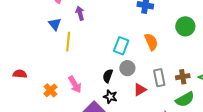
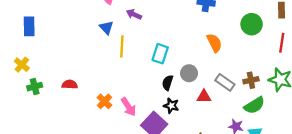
purple arrow: (80, 13) -> (134, 14), turned -48
cyan rectangle: (121, 46) -> (160, 54), moved
gray rectangle: (159, 78) -> (225, 82), turned -42
pink arrow: (75, 84) -> (128, 107), moved
red triangle: (140, 90) -> (204, 96), turned 32

